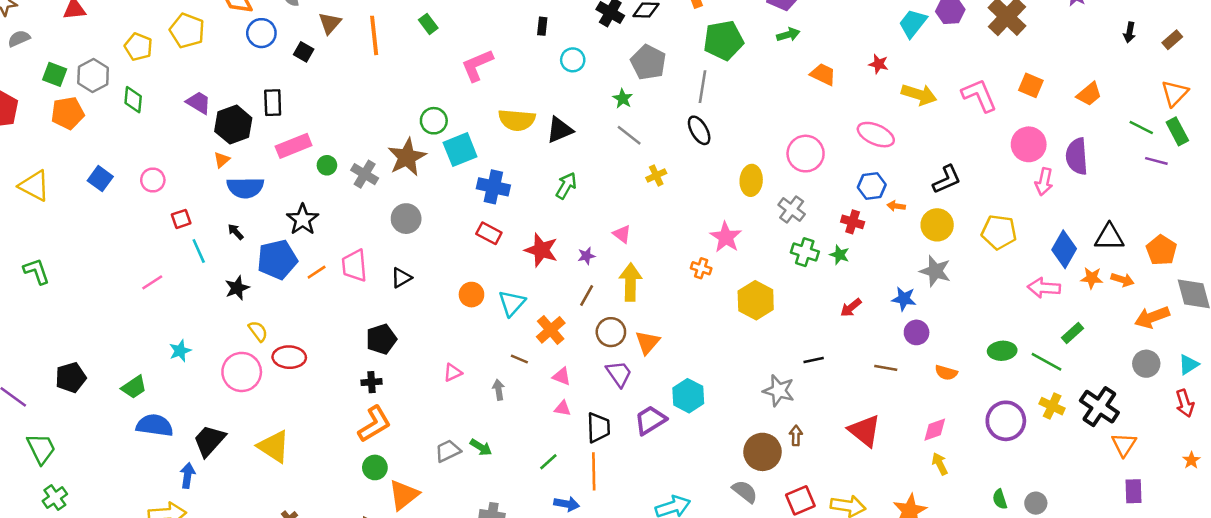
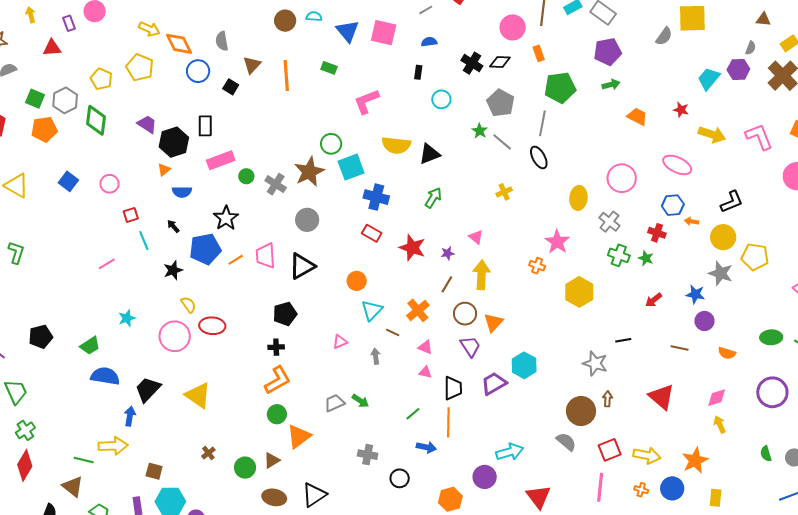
green rectangle: (428, 24) -> (329, 68), turned -35
green diamond: (133, 100) -> (96, 120), size x1.4
gray line: (629, 135) -> (502, 142), moved
blue semicircle: (245, 188) -> (182, 192), size x0.7
yellow pentagon: (999, 232) -> (755, 257), moved
green L-shape: (36, 271) -> (16, 253), turned 35
black triangle: (401, 278) -> (302, 266), size x1.6
cyan triangle: (512, 303) -> (372, 310), moved

